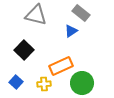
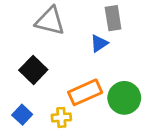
gray rectangle: (81, 13) -> (113, 18), turned 42
green circle: (82, 83) -> (124, 98), moved

